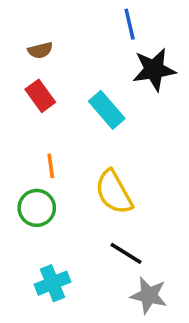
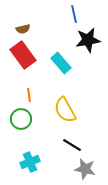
red rectangle: (40, 96) -> (23, 55), size x1.5

